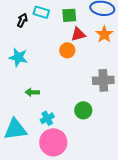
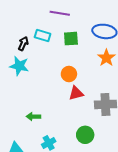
red triangle: (78, 34) -> (76, 93), moved
cyan star: (18, 57) -> (19, 66), moved

